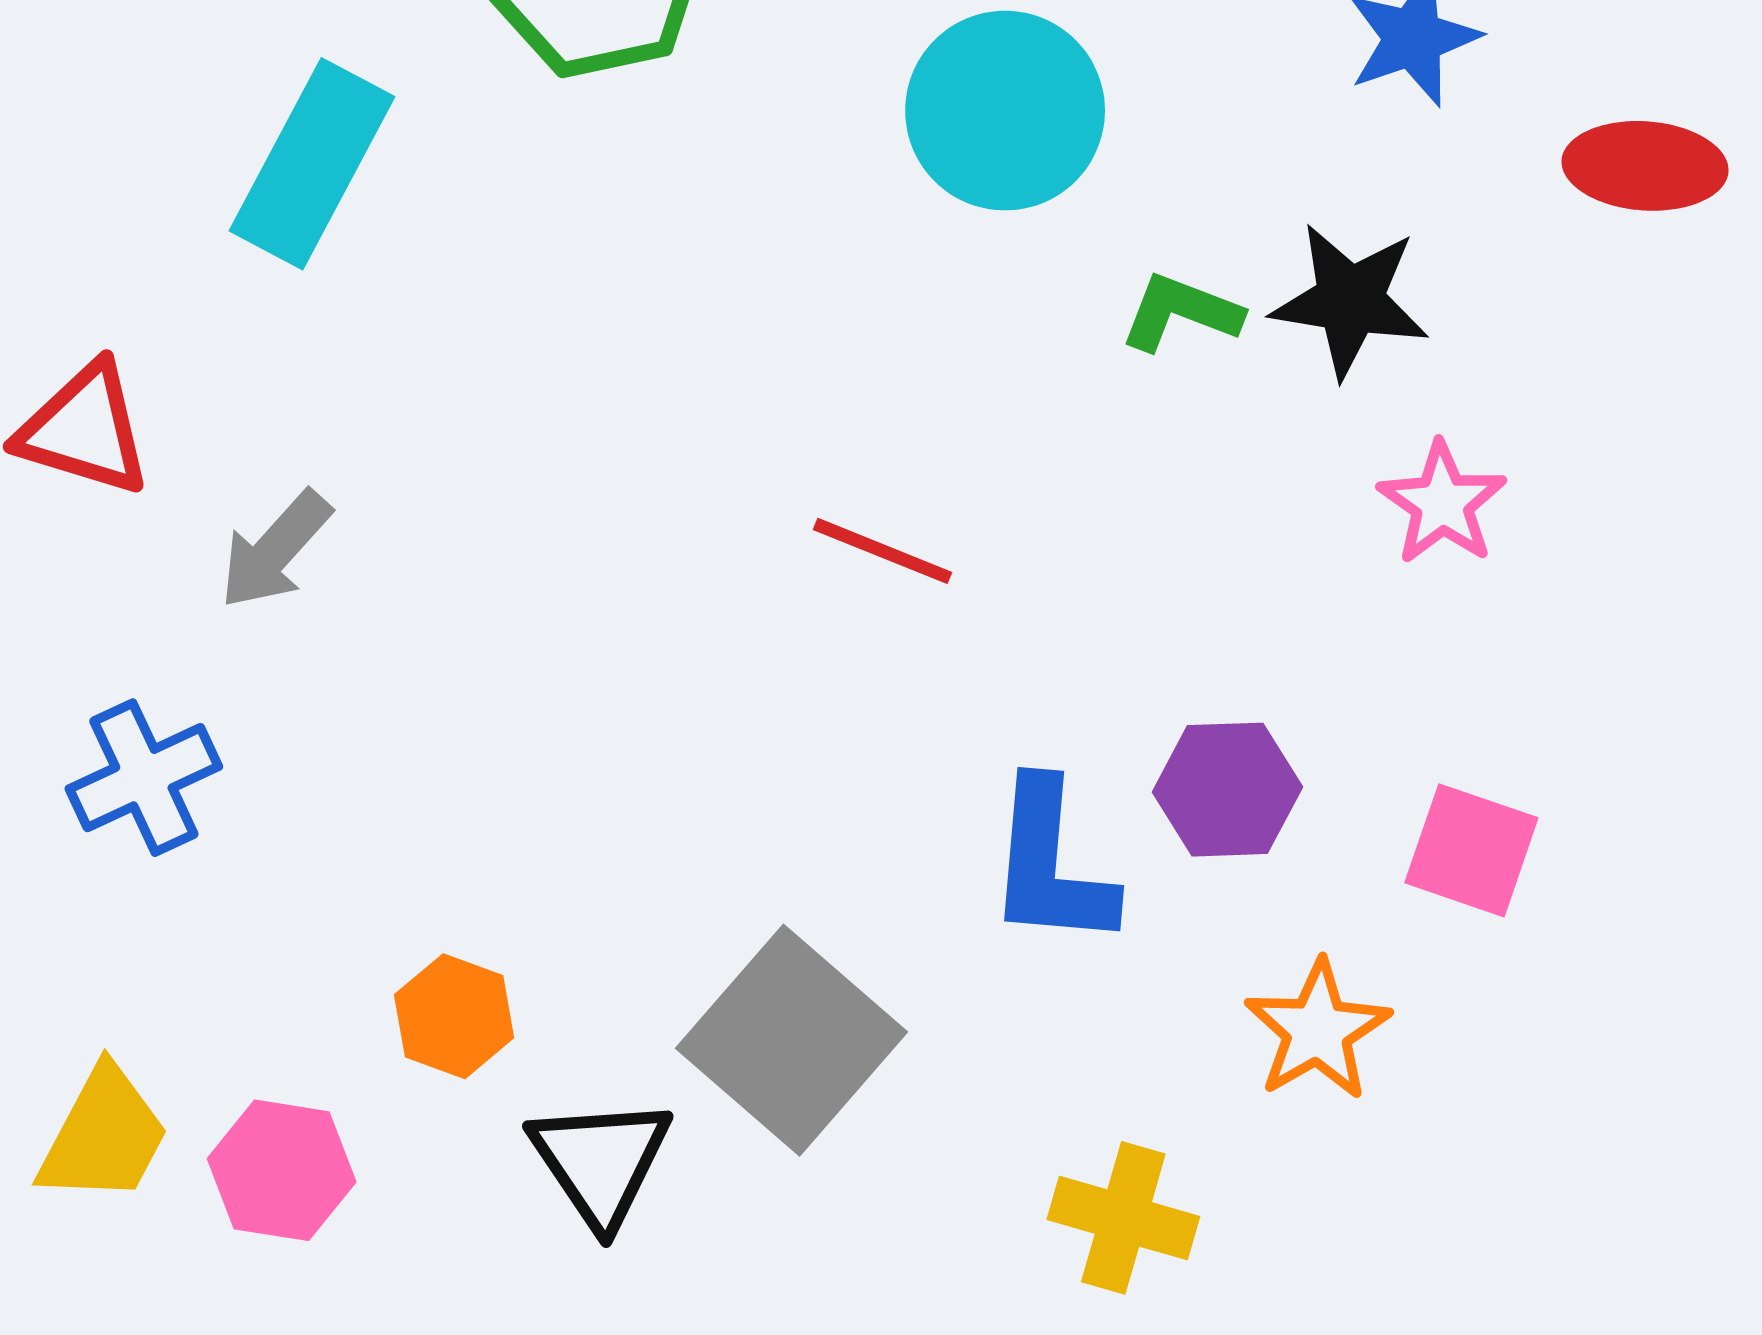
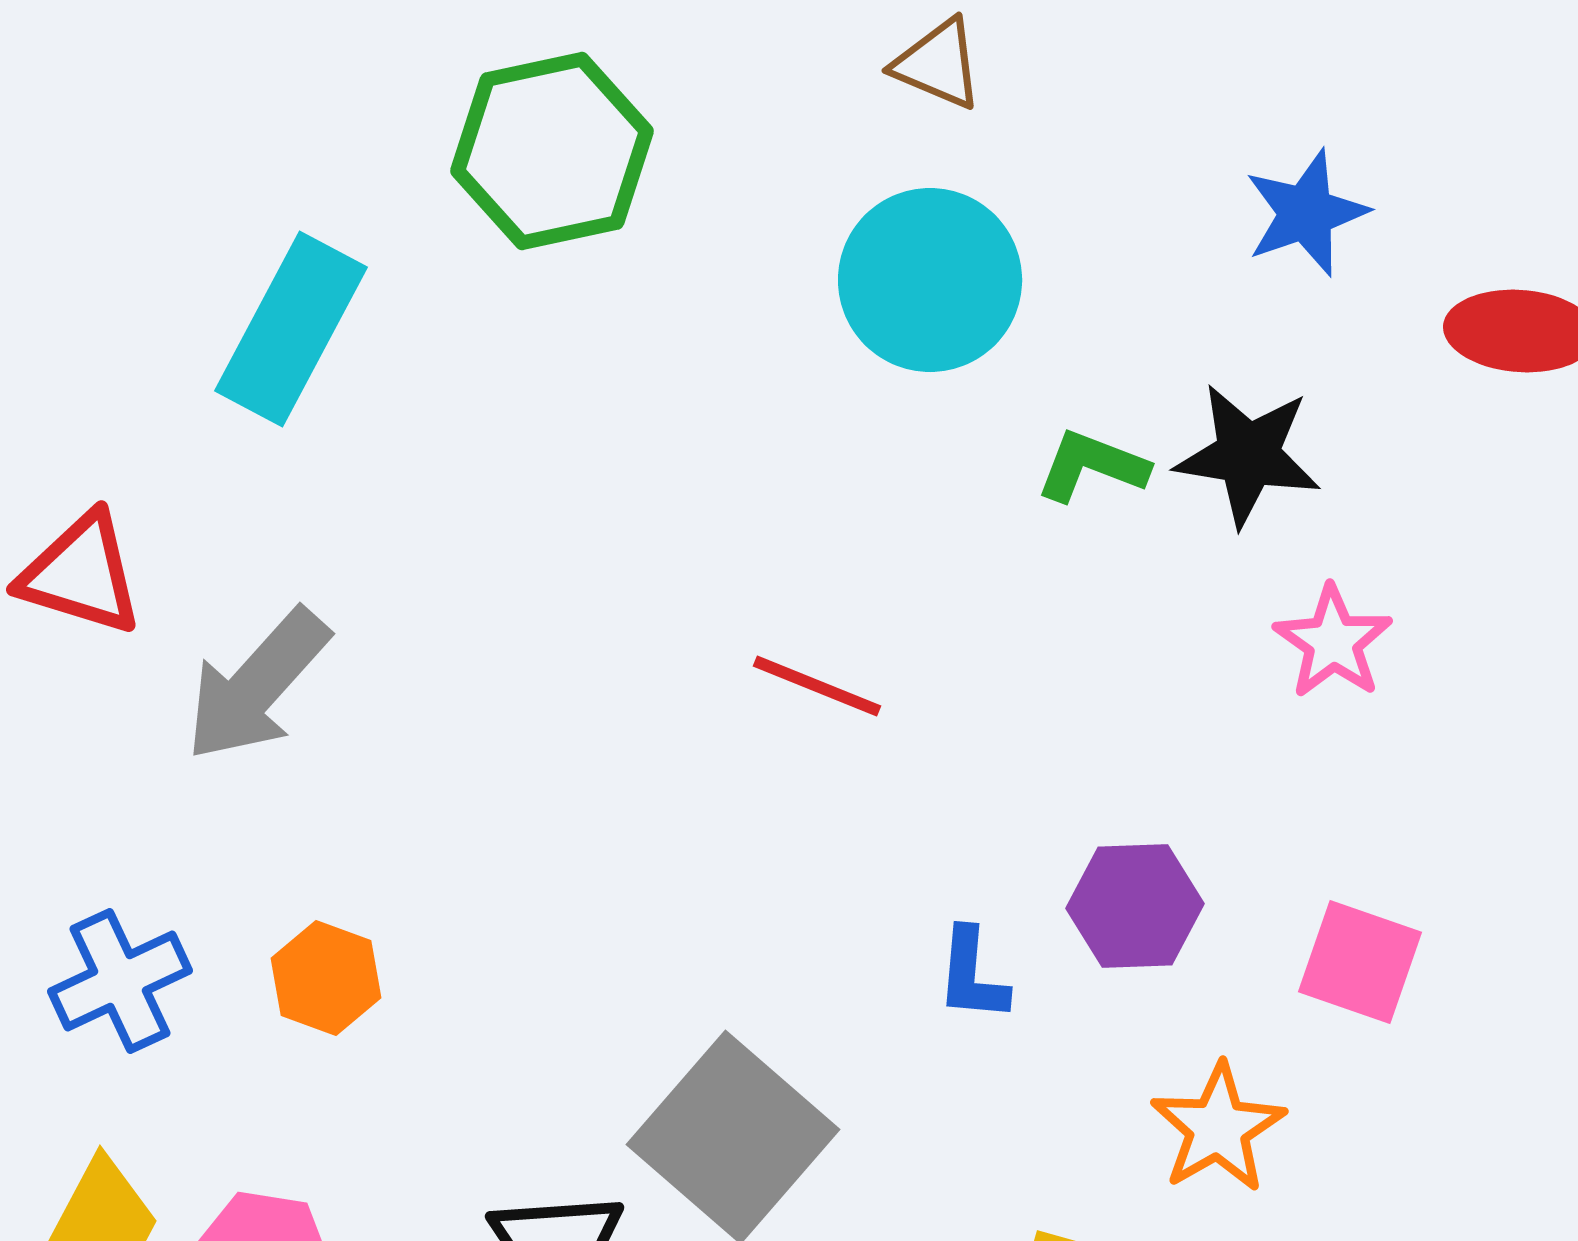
gray arrow: (275, 550) -> (257, 685), size x1.4
blue cross: (144, 778) -> (120, 981), moved
blue L-shape: (1051, 864) -> (972, 975), size x0.6
orange hexagon: (454, 1016) -> (326, 978), moved

